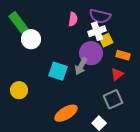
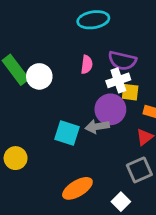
white circle: (31, 39) -> (39, 76), moved
yellow square: (106, 40) -> (130, 92), turned 32
gray arrow: (81, 66) -> (97, 126), turned 54

